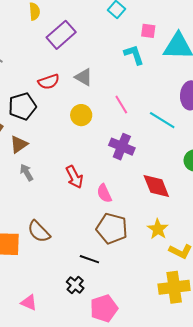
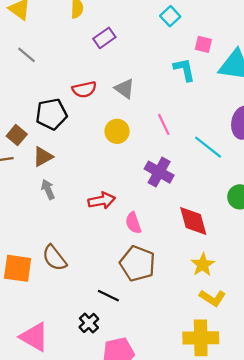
purple rectangle: (61, 35) -> (104, 38), size x0.7
red arrow: (74, 177) -> (102, 201), turned -80
yellow star: (158, 229) -> (203, 265), moved
pink triangle: (29, 302) -> (34, 337), size x1.6

